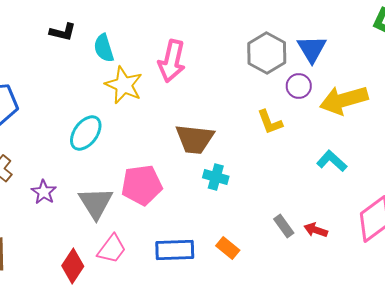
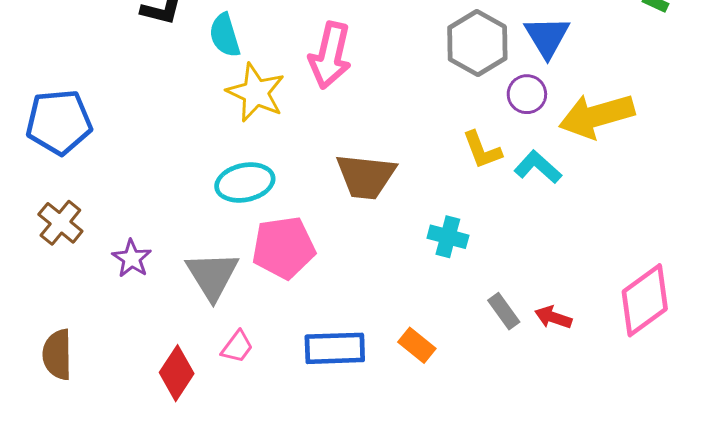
cyan ellipse: (86, 133) -> (245, 182), moved, turned 42
cyan L-shape: (332, 161) -> (538, 167), moved
cyan cross: (216, 177) -> (448, 237), moved
pink trapezoid: (112, 249) -> (237, 347), size x0.7

